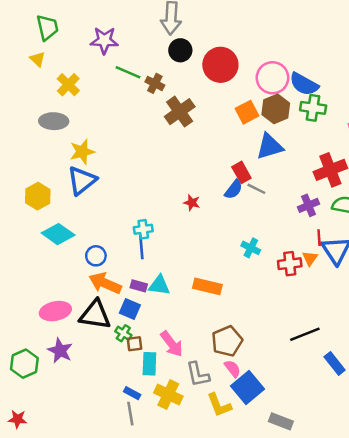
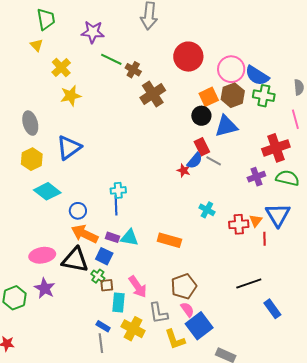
black circle: (180, 50) -> (201, 116), moved
gray ellipse: (54, 121) -> (30, 123), moved, turned 70
yellow star: (82, 152) -> (71, 96), moved
red star: (192, 203) -> (184, 170), moved
red line: (319, 238) -> (265, 239), moved

